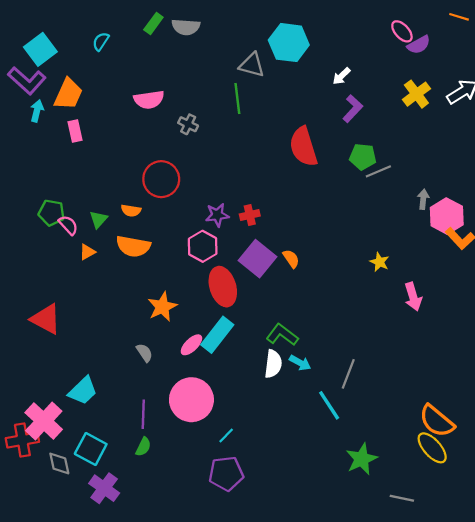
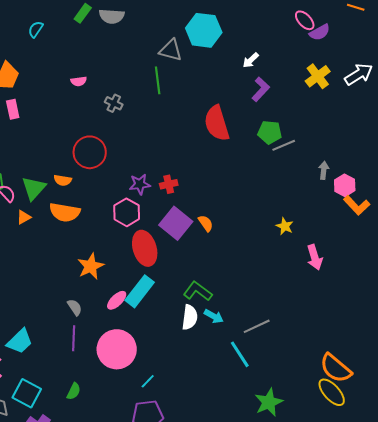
pink semicircle: (149, 100) -> (79, 81), size x0.6
pink hexagon: (447, 216) -> (345, 185), size x0.7
green triangle: (99, 219) -> (34, 188), size x1.5
gray line: (348, 374) -> (257, 326), turned 44
purple line: (143, 414) -> (74, 338), moved

